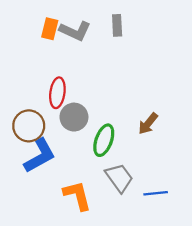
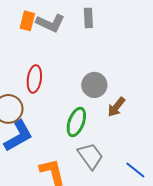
gray circle: (74, 117) -> (94, 85), moved
blue line: (156, 193) -> (135, 170), moved, turned 45

